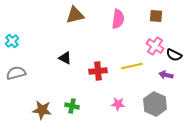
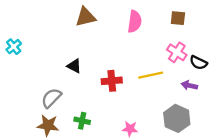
gray semicircle: (16, 73) -> (51, 98), moved, turned -30
pink star: (118, 104) -> (130, 129), moved

